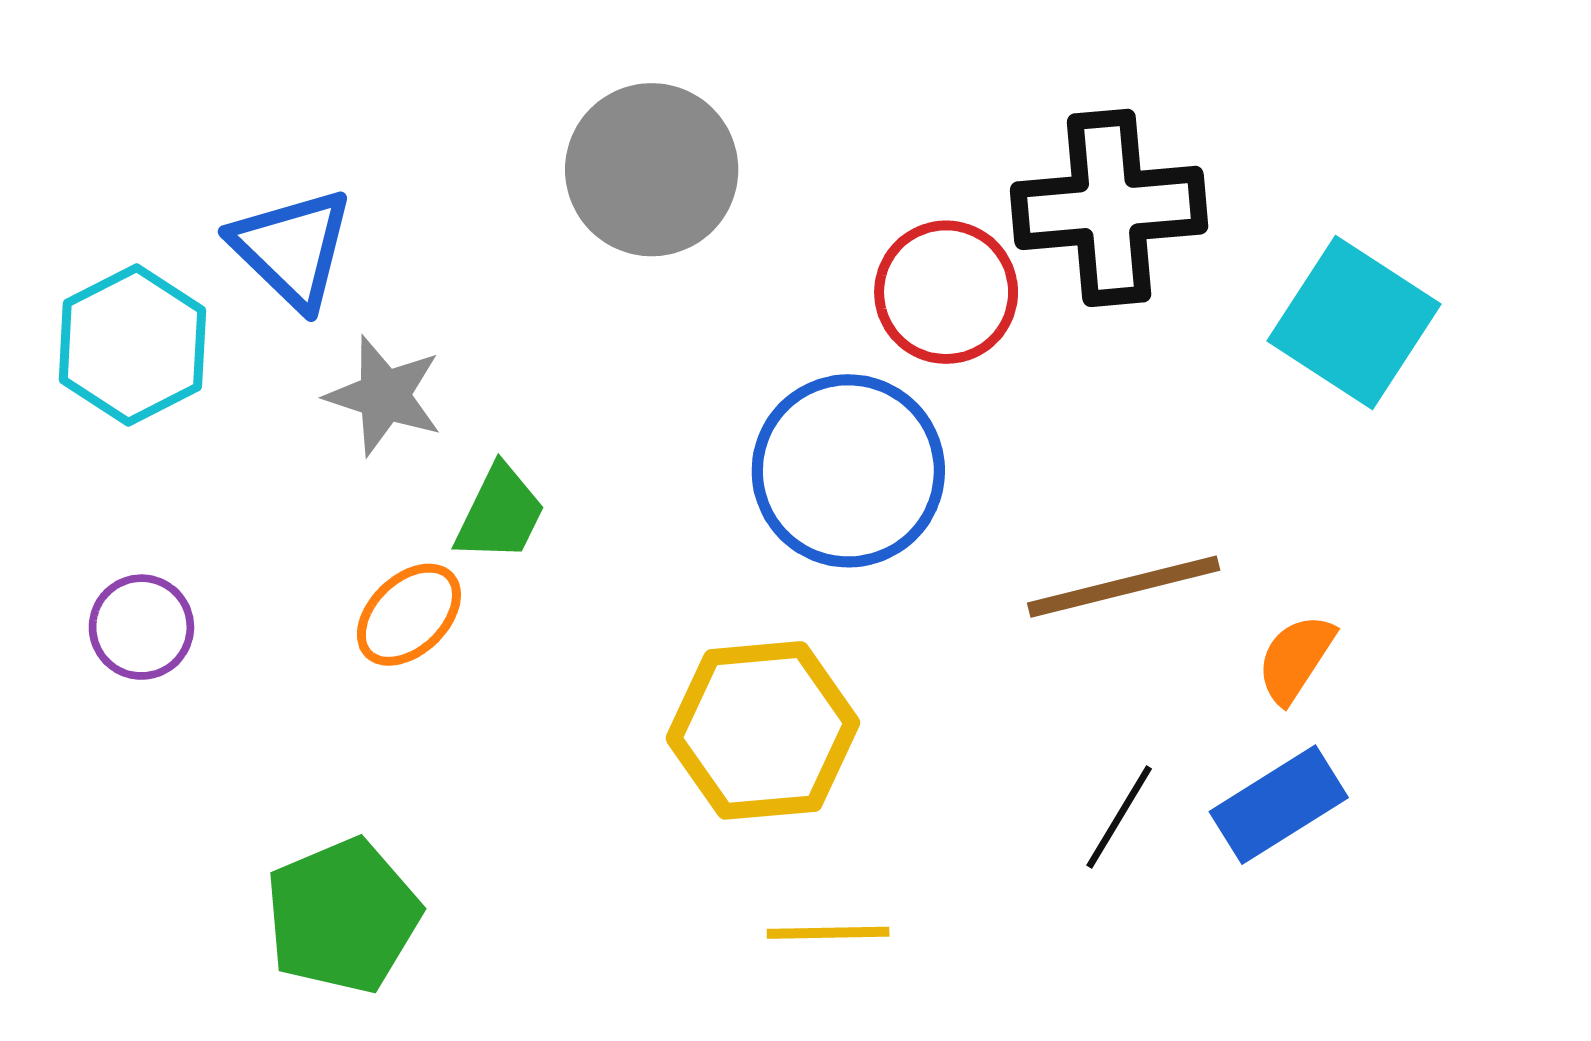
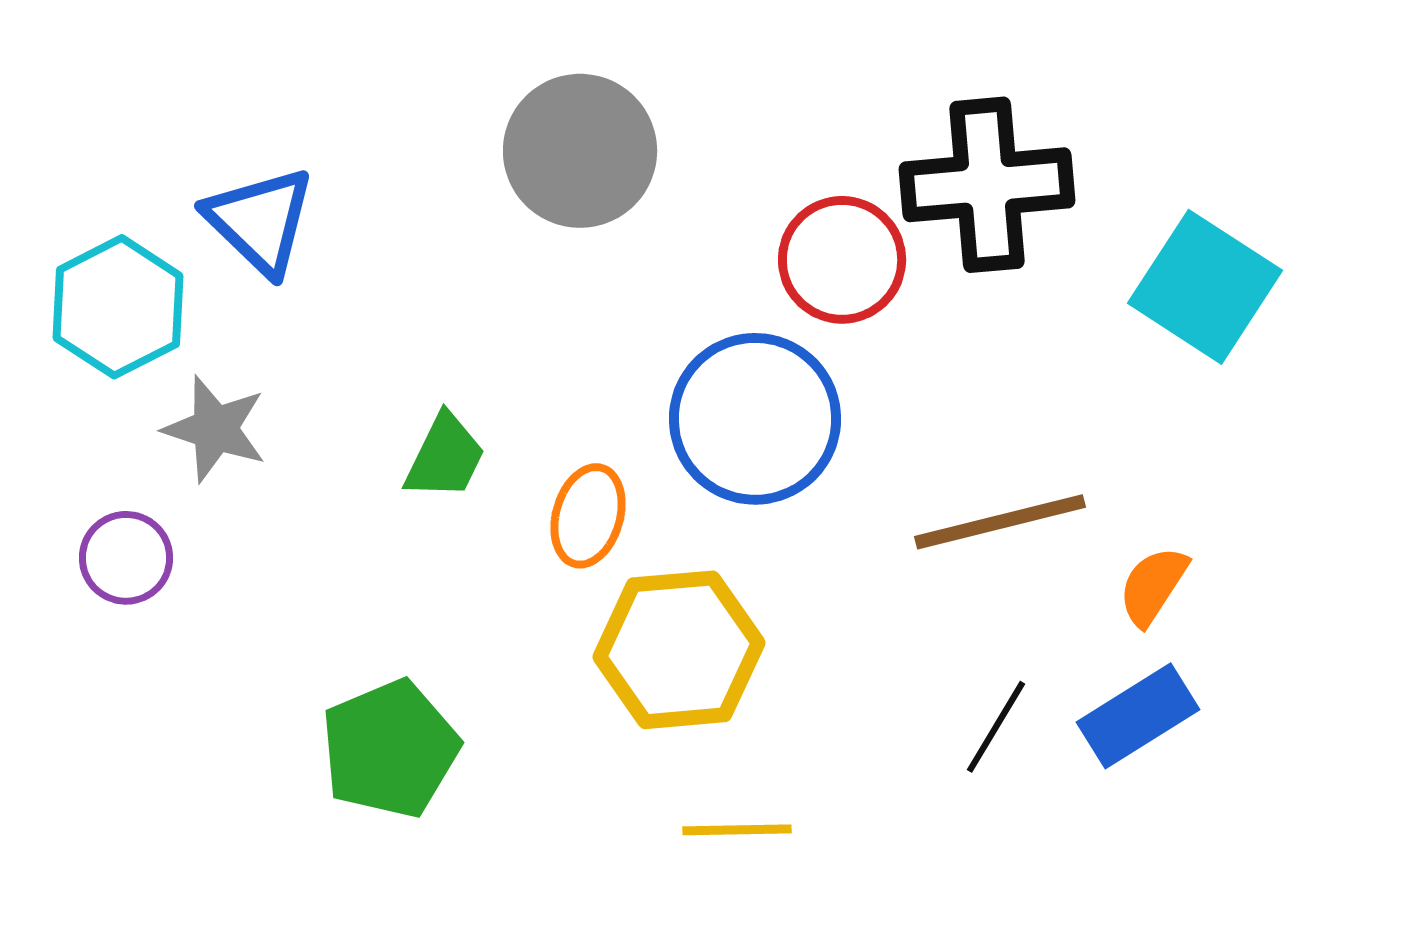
gray star: (384, 396) -> (215, 429), moved
orange ellipse: (409, 615) -> (588, 516), moved, turned -30
green pentagon: (343, 916) -> (390, 749), moved

